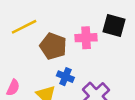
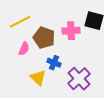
pink semicircle: (13, 88) -> (24, 49), moved

